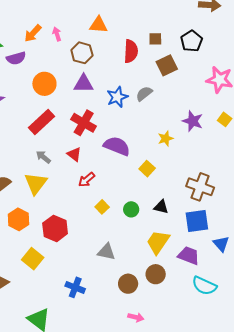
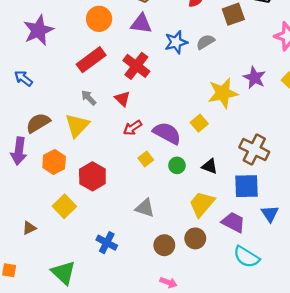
yellow star: (166, 139) -> (223, 93), size x1.8
purple semicircle: (117, 146) -> (167, 133), moved

